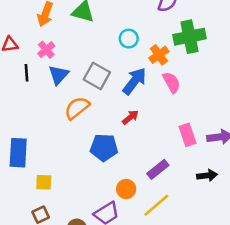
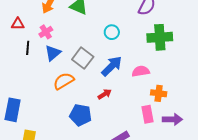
orange cross: (159, 55) -> (159, 93), moved, turned 35
pink semicircle: (172, 82) -> (141, 71), turned -78

